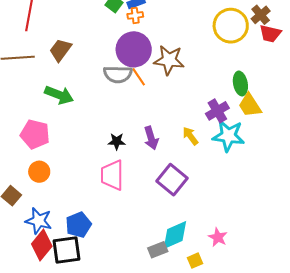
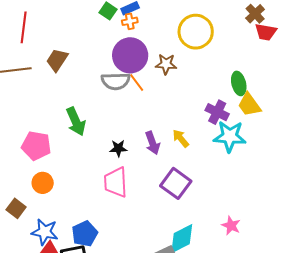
yellow circle: (231, 26) -> (196, 32), moved
brown star: (169, 60) -> (166, 64), size x0.7
green arrow: (59, 95) -> (76, 121), moved, turned 48
purple cross: (217, 111) -> (217, 112), turned -30
yellow arrow: (190, 136) -> (181, 138), moved
pink star: (218, 237) -> (231, 226), moved

